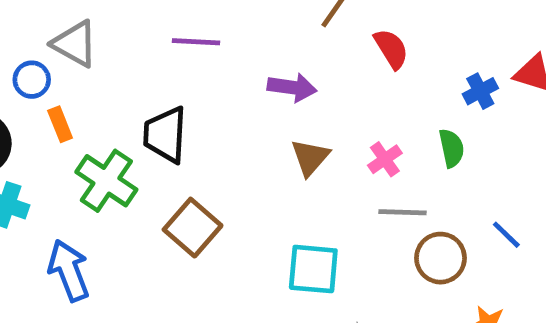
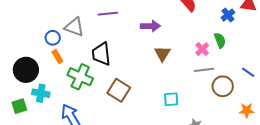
gray triangle: (75, 44) -> (74, 27), moved
blue circle: (32, 80) -> (53, 38), moved
pink cross: (385, 159) -> (202, 49), moved
cyan square: (313, 269) -> (171, 99), size x0.7

